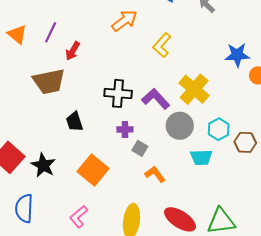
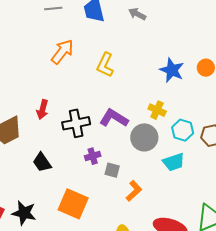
red arrow: (73, 51) -> (42, 110), moved
blue star: (237, 55) -> (172, 70), moved, turned -30
yellow cross: (194, 89) -> (157, 110), moved, size x0.6
orange L-shape: (155, 174) -> (134, 191), turned 100

